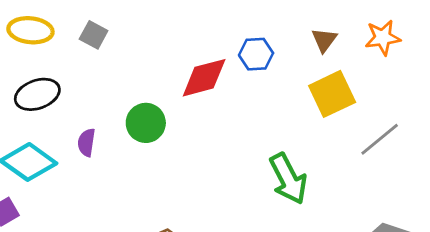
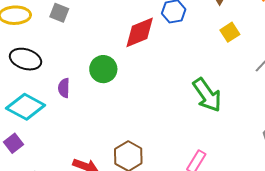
black ellipse: (37, 94) -> (26, 59), turned 44
yellow square: (332, 94) -> (230, 32), size x0.6

